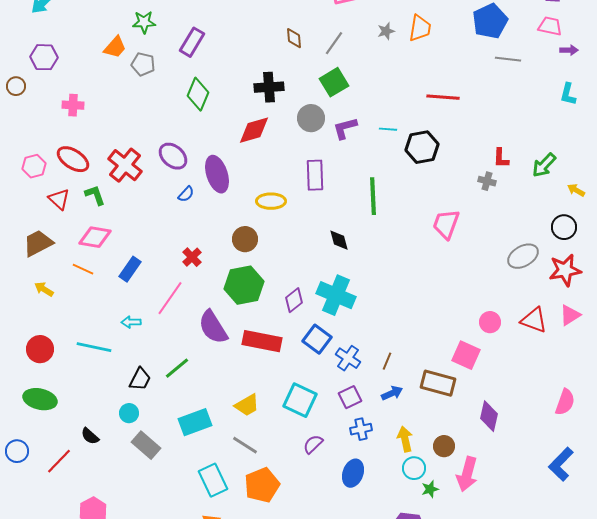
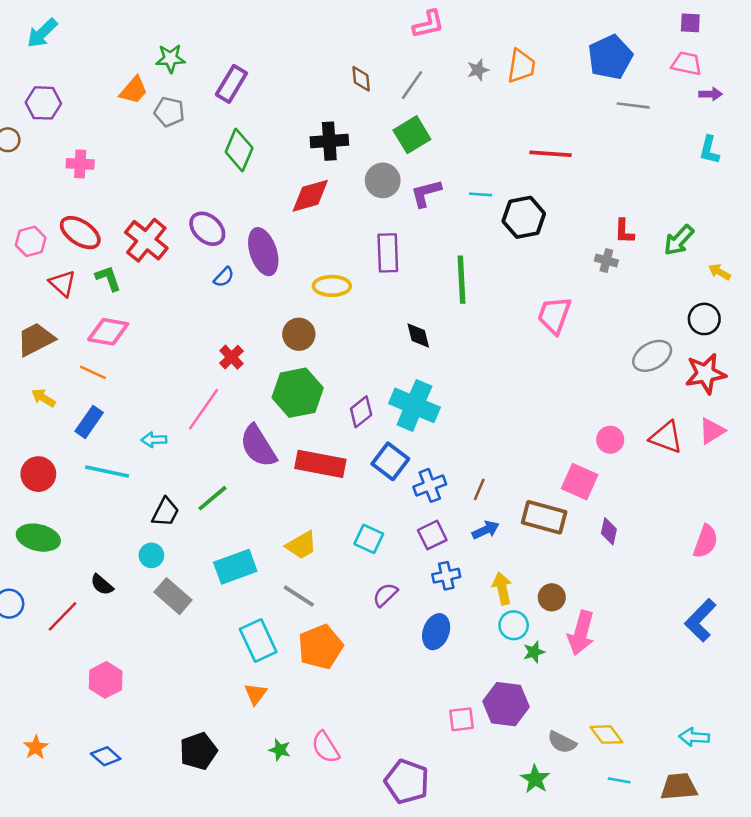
blue rectangle: (130, 269) -> (89, 422), moved
blue cross: (348, 358) -> (430, 485), turned 35
cyan square: (300, 400) -> (369, 539), size x0.7
purple diamond: (489, 416) -> (609, 531), moved, size x0.7

